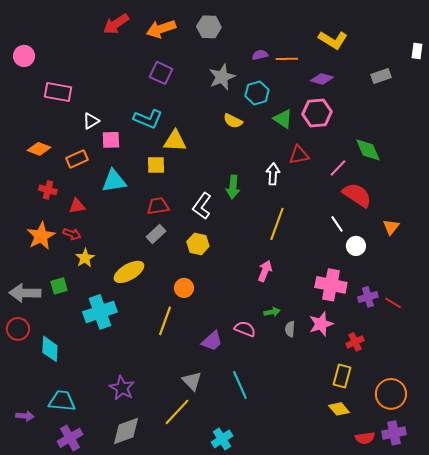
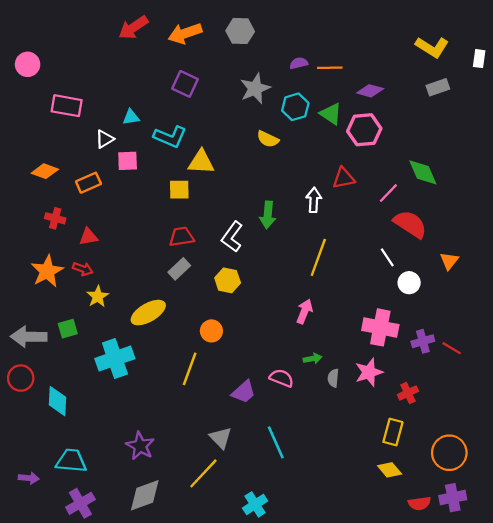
yellow L-shape: (333, 40) -> (432, 47), moved
green triangle: (283, 119) -> (331, 114), moved
cyan triangle: (114, 181) -> (131, 117), moved, size x0.6

